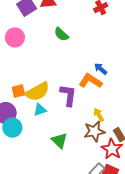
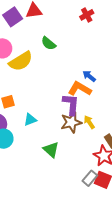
yellow semicircle: (37, 92) -> (21, 61), moved
purple L-shape: (68, 95) -> (71, 104), moved
brown star: (94, 131) -> (71, 122), moved

